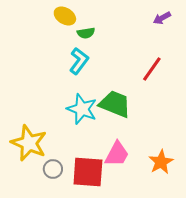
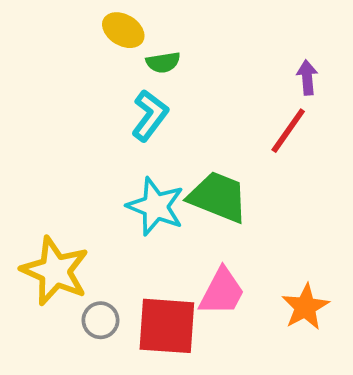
purple arrow: (162, 18) -> (307, 78), moved, turned 114

